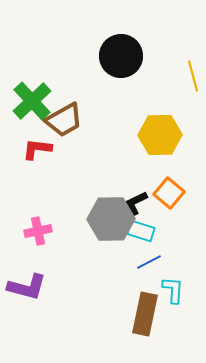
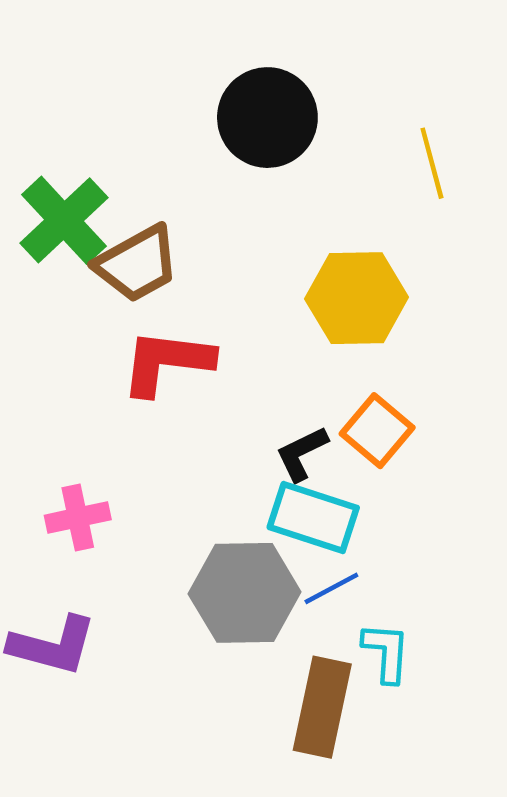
red L-shape: (37, 149) -> (167, 362), moved, size x1.4
gray hexagon: (111, 219) -> (245, 593), moved
cyan rectangle: (141, 231) -> (313, 517), size x1.4

